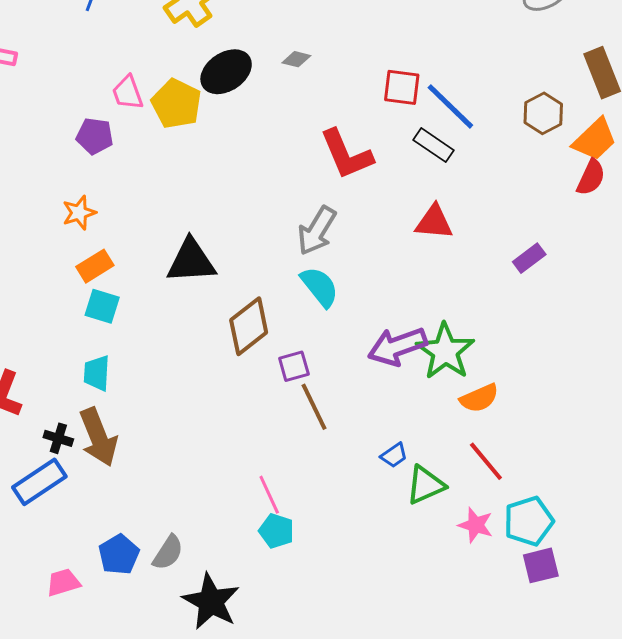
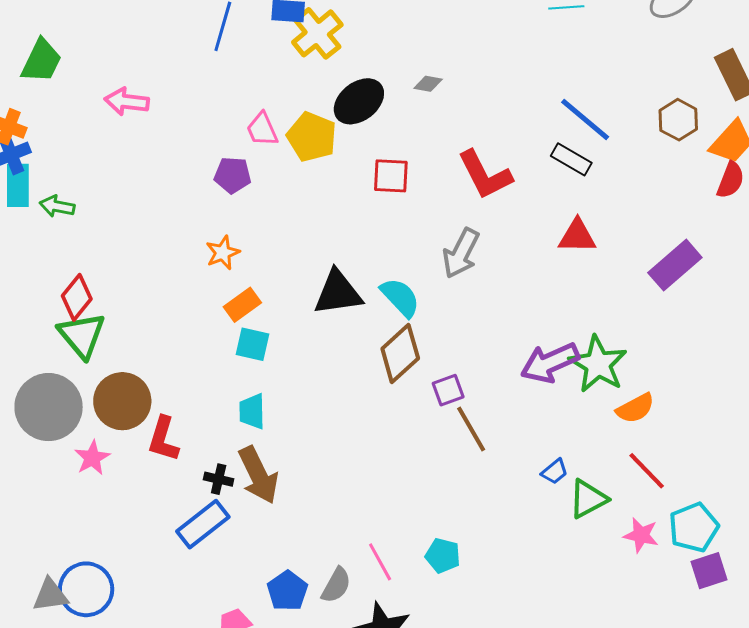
red square: (402, 87) -> (391, 176), moved
purple rectangle: (529, 258) -> (675, 265), size x1.6
cyan semicircle: (320, 287) -> (400, 297), moved
pink line: (269, 495) -> (380, 562), moved

